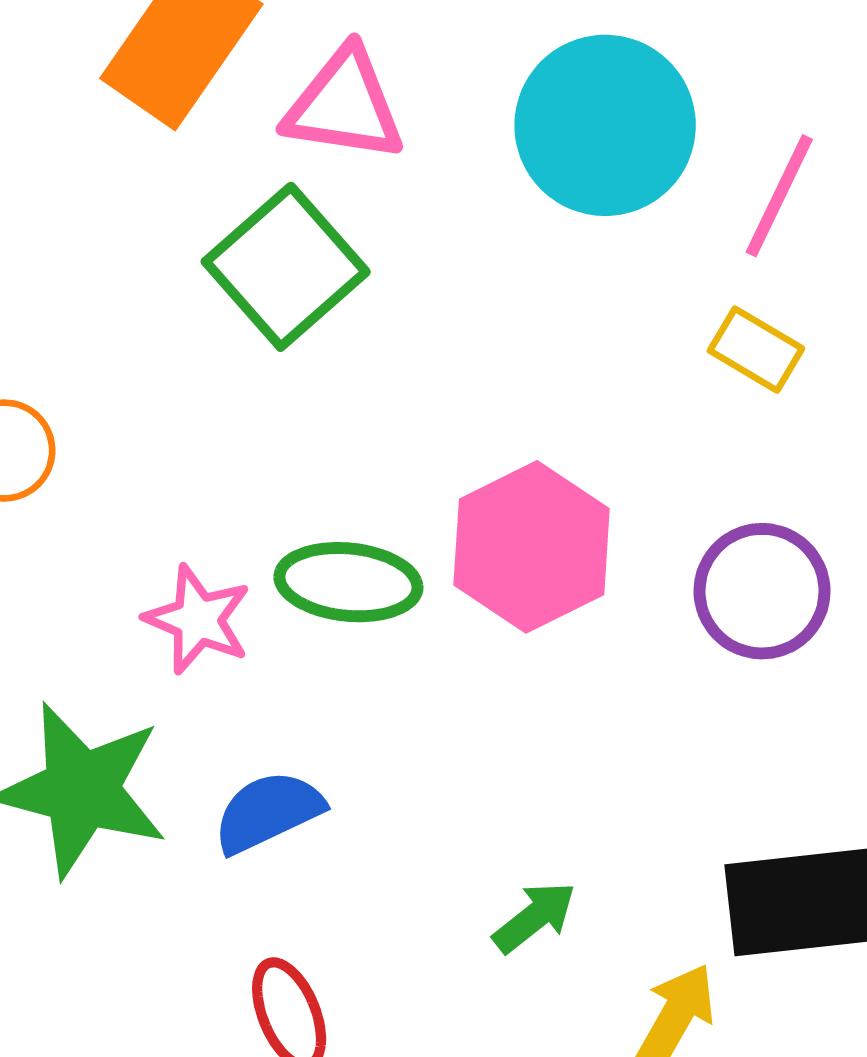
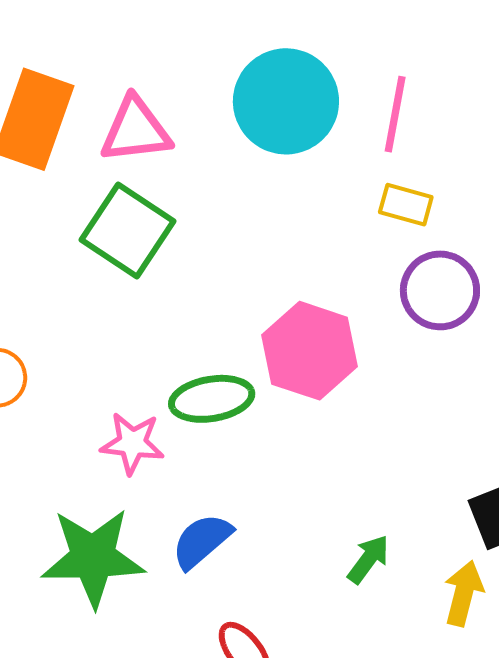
purple circle: (762, 591) -> (440, 290), moved

